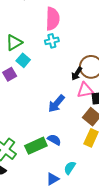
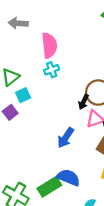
cyan square: (23, 60) -> (23, 95), turned 32
blue semicircle: (54, 140) -> (68, 178), size x1.5

